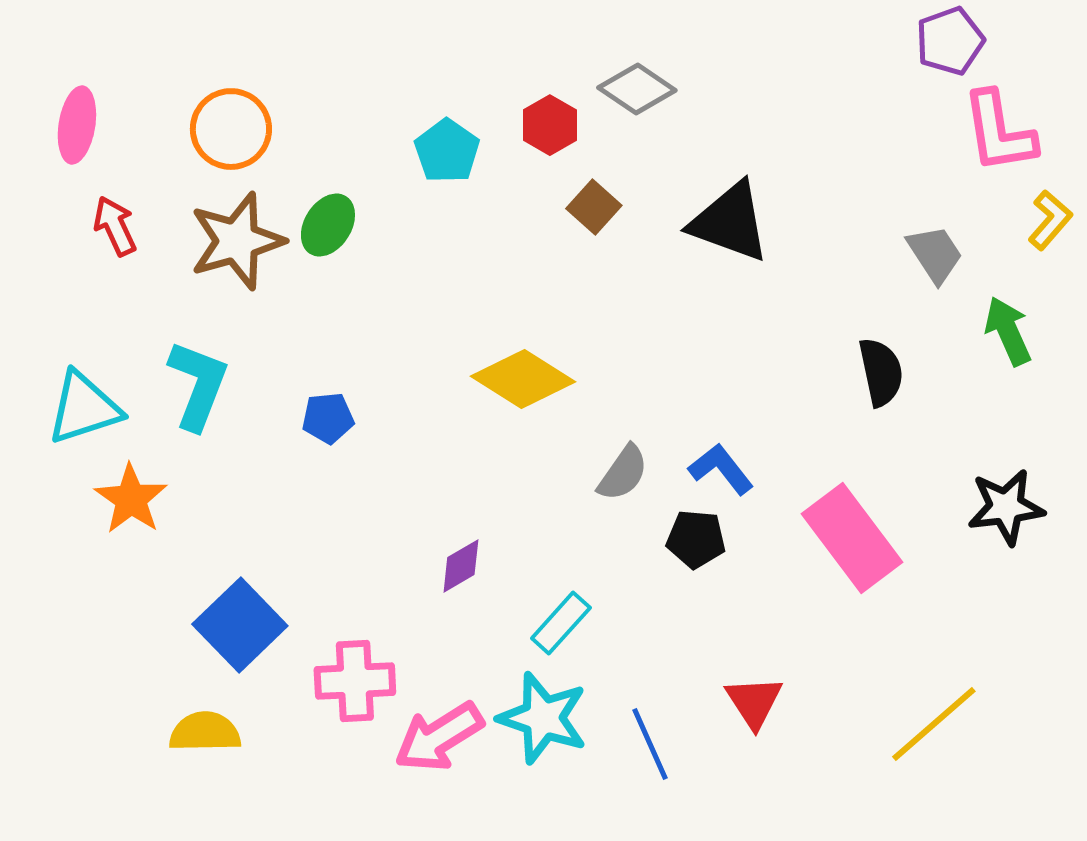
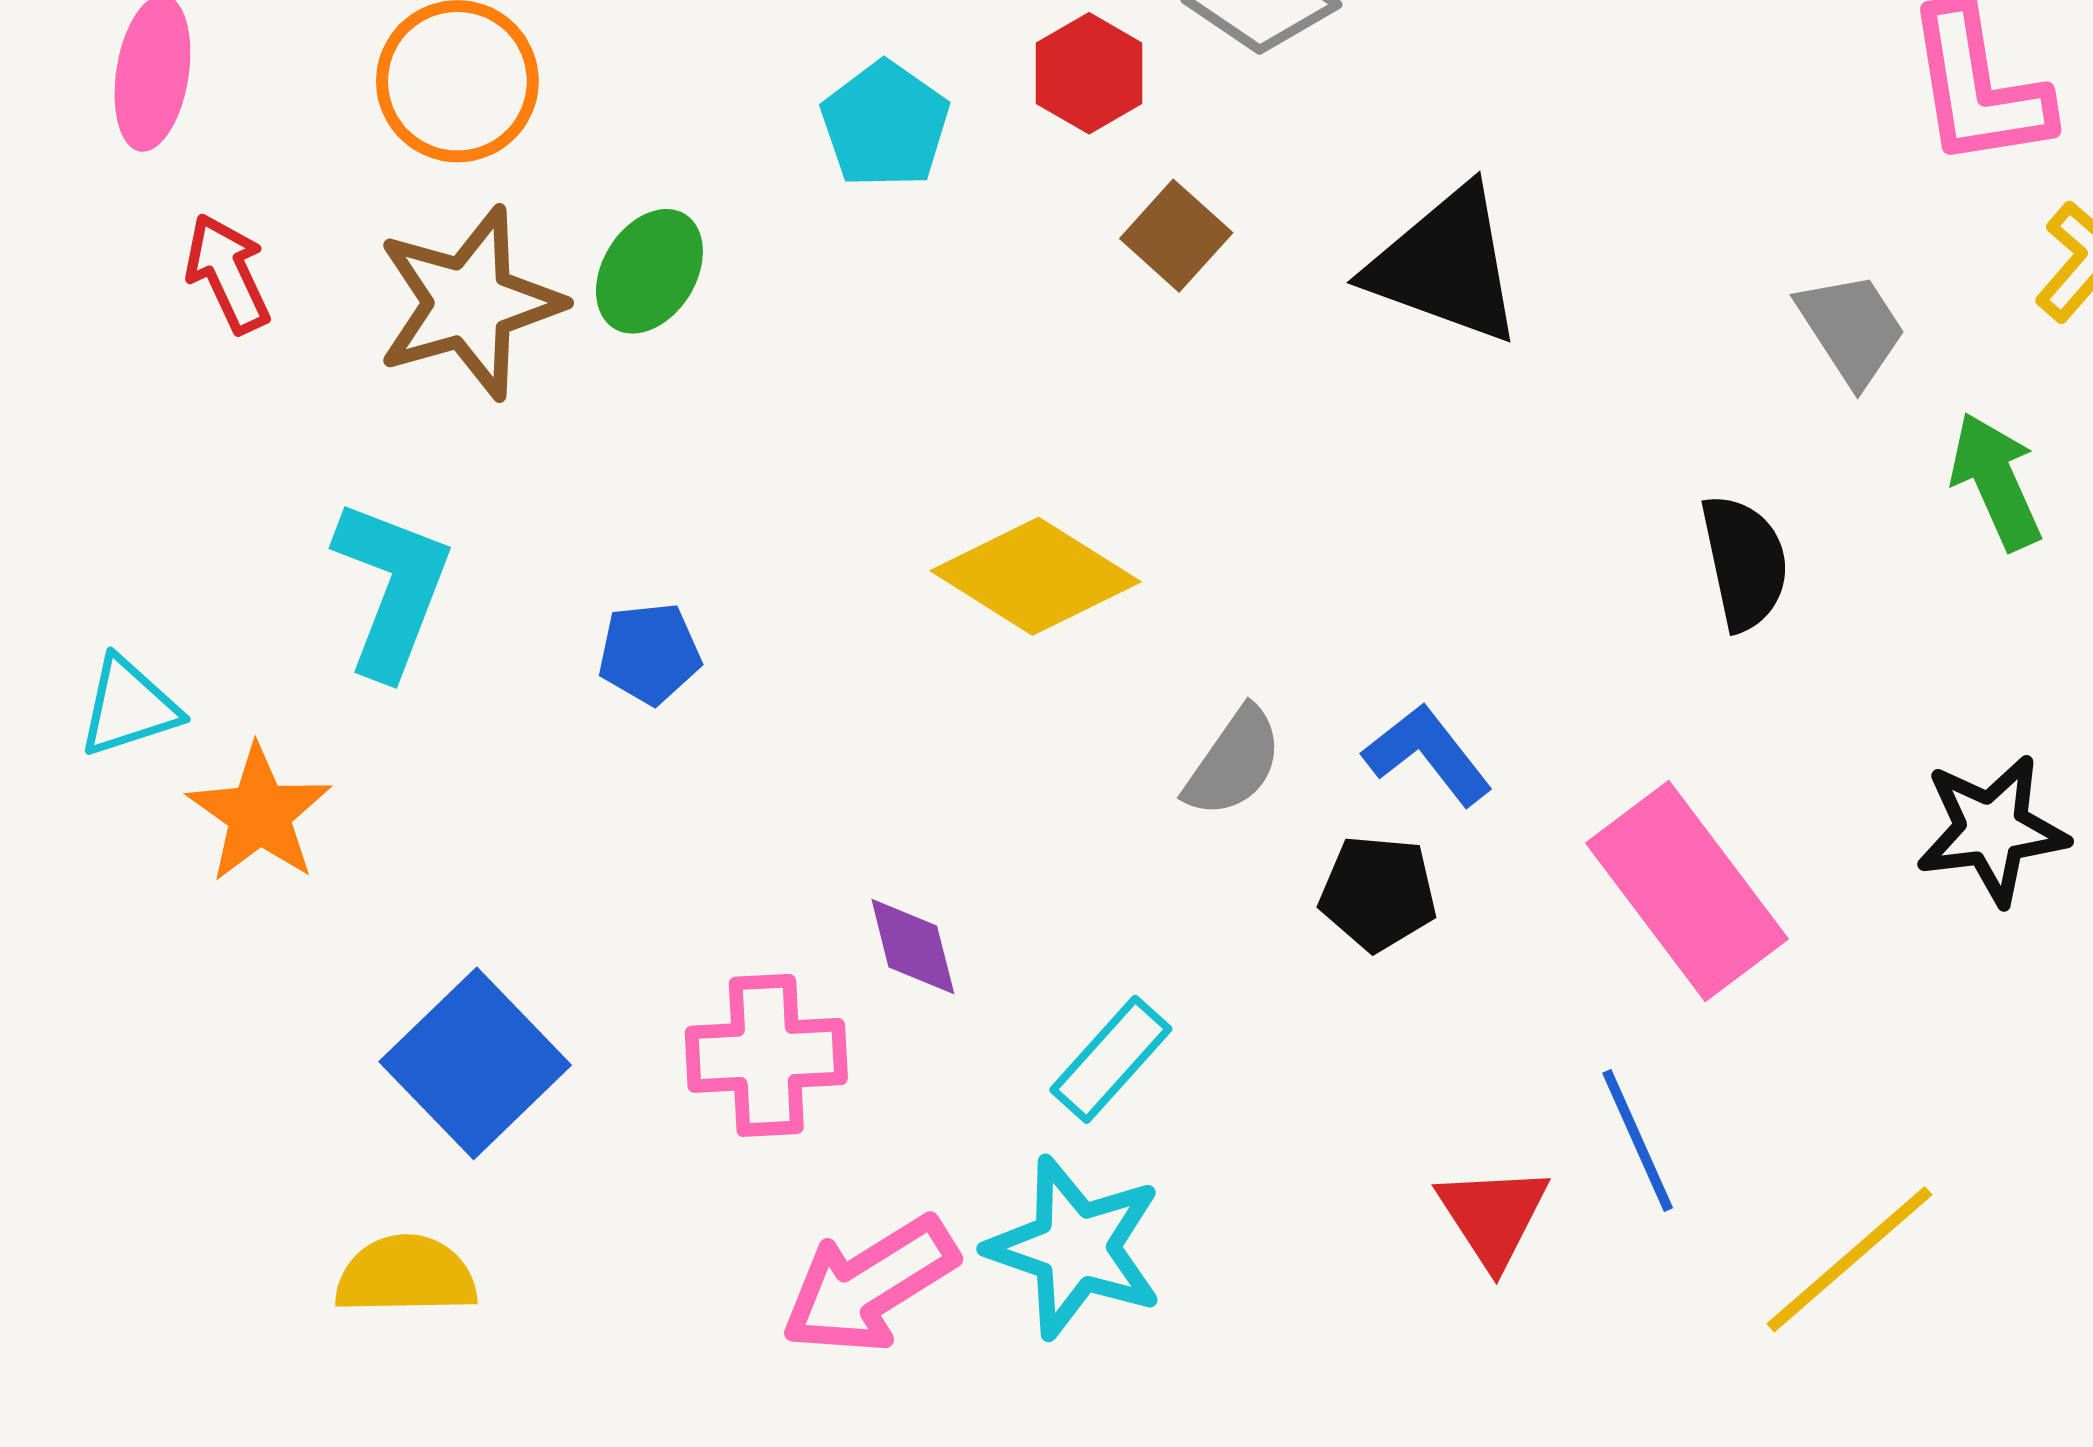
cyan triangle: (84, 408) -> (129, 707), moved, size x0.7
purple diamond: (461, 566) -> (913, 946), turned -74
pink cross: (355, 681) -> (766, 1055), moved
blue line: (650, 744) -> (1638, 1141), moved

